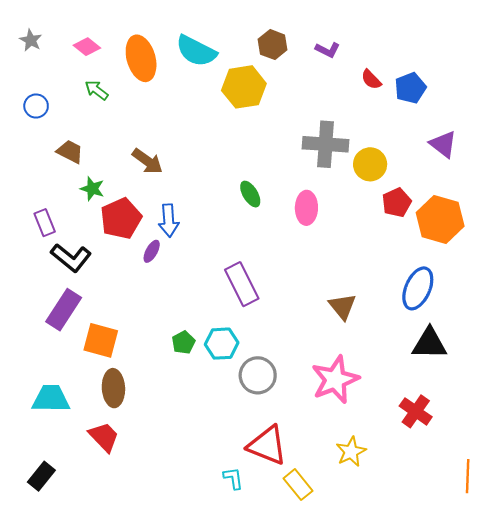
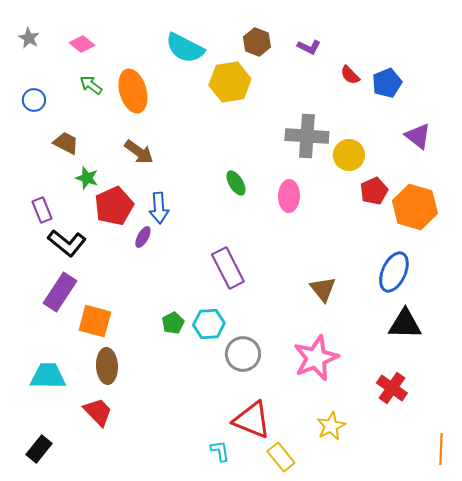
orange ellipse: (141, 58) -> (133, 91), moved

